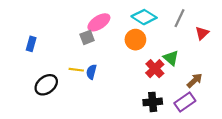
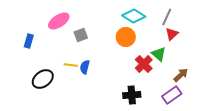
pink ellipse: (99, 22) -> (59, 21), moved
red triangle: (202, 33) -> (172, 34), moved
black cross: (153, 102) -> (132, 95), moved

